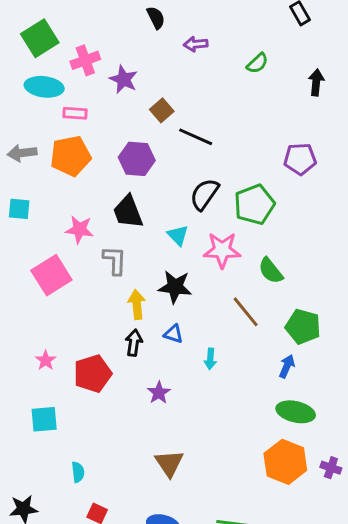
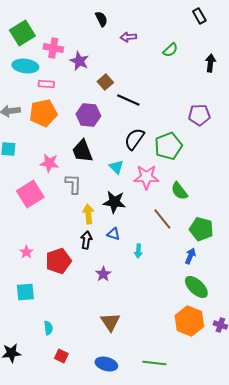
pink cross: (85, 60) -> (53, 48), turned 30
green ellipse: (296, 412) -> (196, 287), turned 30

